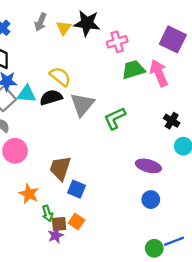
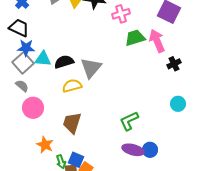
yellow semicircle: (60, 77) -> (72, 86), moved, turned -54
green L-shape: (115, 118) -> (129, 121), moved
black cross: (172, 121) -> (174, 64), moved, turned 32
purple ellipse: (148, 166) -> (133, 150), moved
blue square: (77, 189) -> (76, 160), moved

